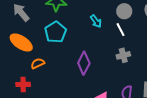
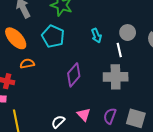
cyan pentagon: (56, 32) -> (53, 36), turned -30
gray cross: (123, 55) -> (116, 77), size x1.6

